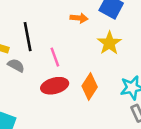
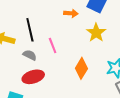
gray semicircle: (16, 65) -> (30, 55), moved
red ellipse: (55, 86) -> (33, 77), moved

